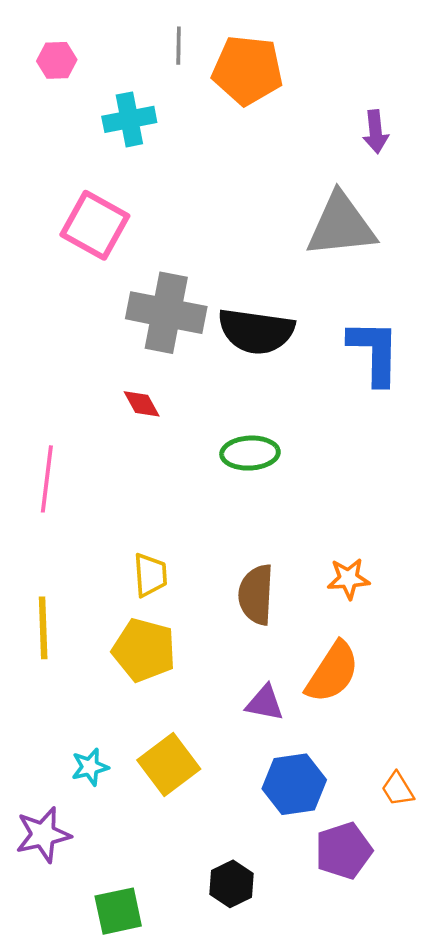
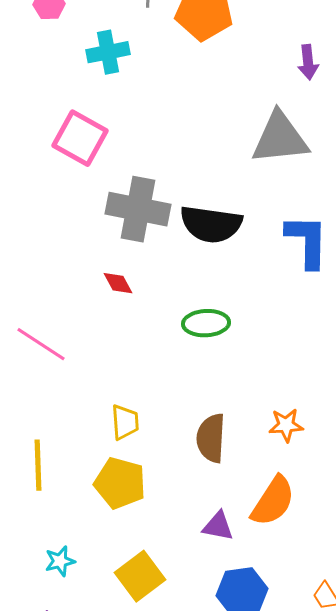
pink line: (47, 479) -> (41, 344), turned -64
cyan star: (90, 767) -> (60, 561), moved

